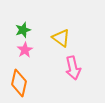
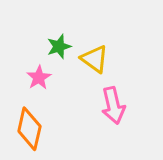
green star: (23, 30) -> (59, 47), moved

